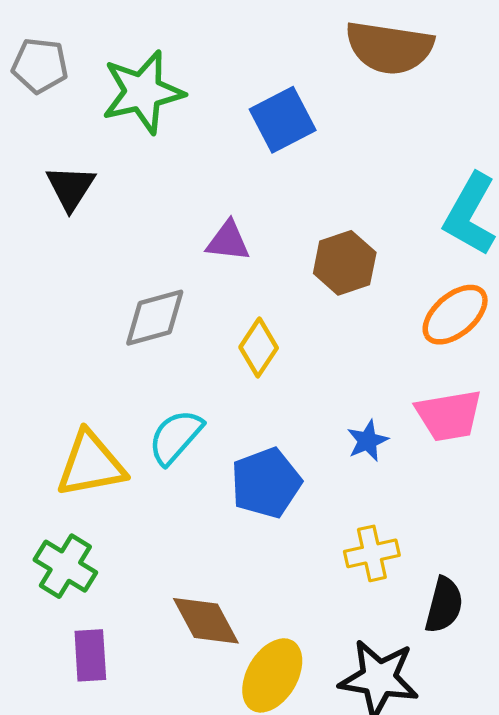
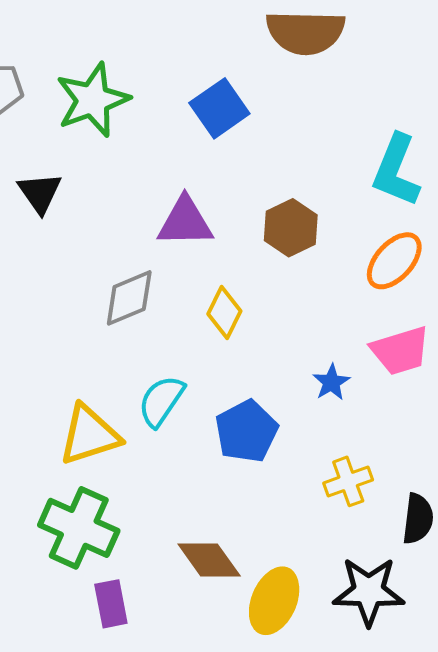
purple triangle: (228, 241) -> (185, 222), size x1.4
green cross: (65, 566) -> (79, 528), size x1.4

